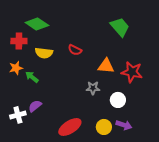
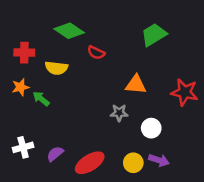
green diamond: (37, 24) -> (69, 31), moved
green trapezoid: (120, 27) -> (154, 35), turned -80
red semicircle: (75, 50) -> (96, 53), moved
red star: (132, 72) -> (185, 92), moved
purple semicircle: (35, 106) -> (55, 154), moved

